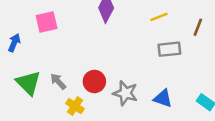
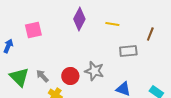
yellow line: (159, 17) -> (112, 24), moved, turned 32
gray star: (125, 93) -> (94, 71), moved

